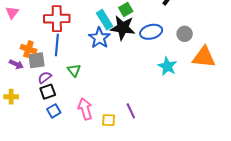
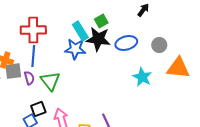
blue star: (99, 38) -> (75, 49), turned -30
green triangle: (74, 70) -> (50, 81), size x1.5
purple semicircle: (45, 77) -> (29, 78), moved, turned 112
black square: (48, 92) -> (38, 109), moved

